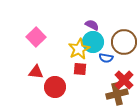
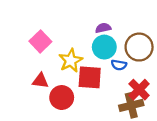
purple semicircle: (92, 25) -> (103, 28), turned -40
yellow star: (79, 49) -> (71, 60), moved
red square: (80, 69) -> (90, 77), size x1.6

